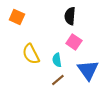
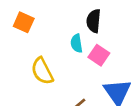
cyan semicircle: (57, 60) -> (76, 43), moved

